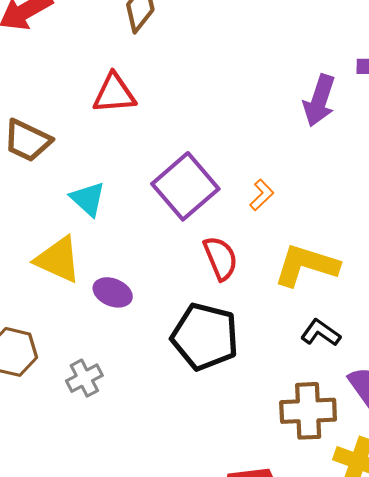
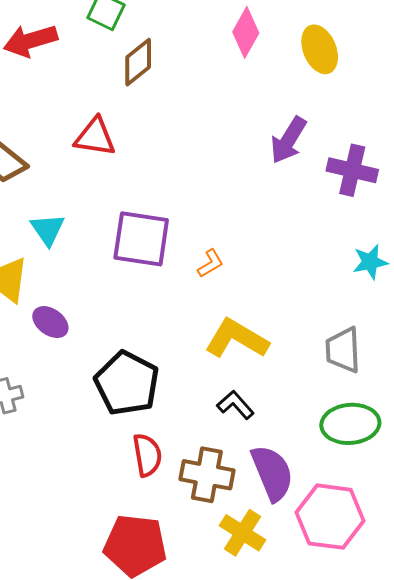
purple arrow: (319, 101) -> (288, 140), moved
purple square: (185, 186) -> (141, 239), turned 36
red semicircle: (221, 258) -> (147, 455), moved

